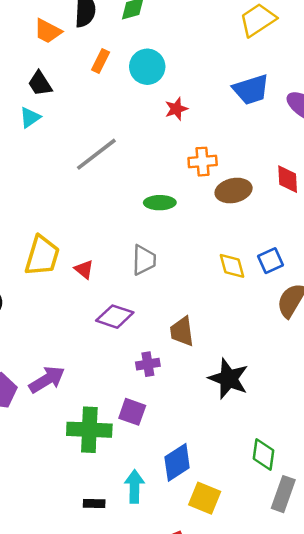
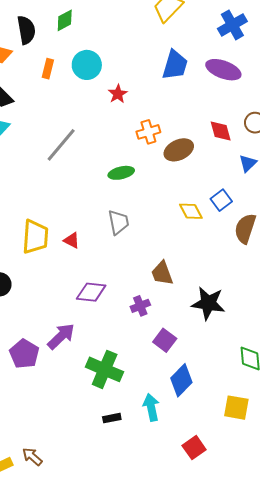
blue trapezoid: (251, 90) -> (175, 65), turned -44
purple diamond: (115, 317) -> (91, 292), moved
purple square: (132, 412) -> (165, 340), moved, turned 30
green cross: (89, 430) -> (105, 369), turned 33
yellow square: (205, 498) -> (236, 408), moved
black rectangle: (94, 504) -> (112, 418), moved

